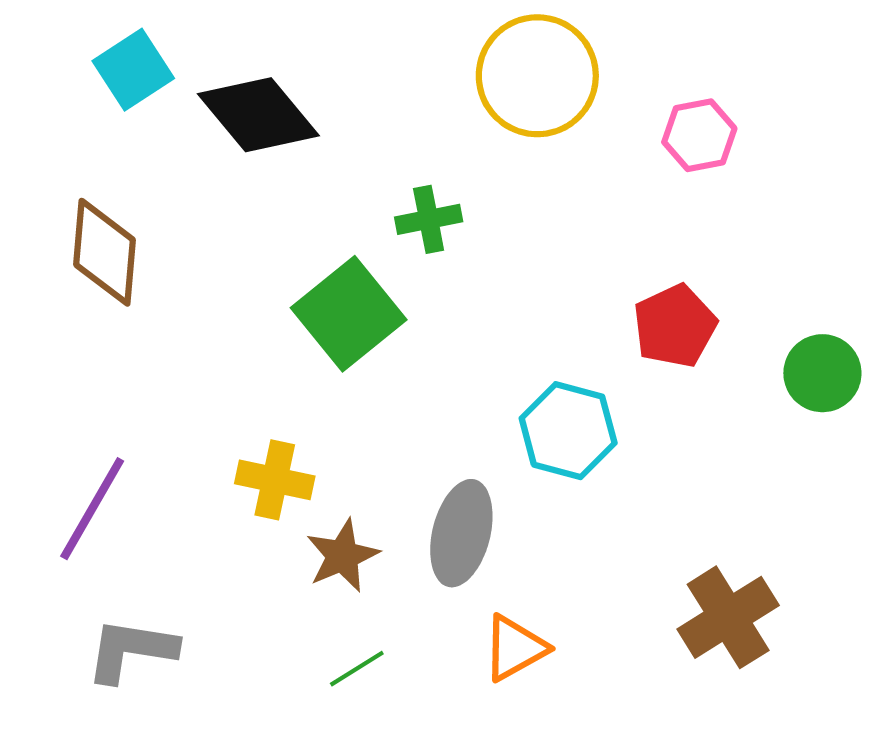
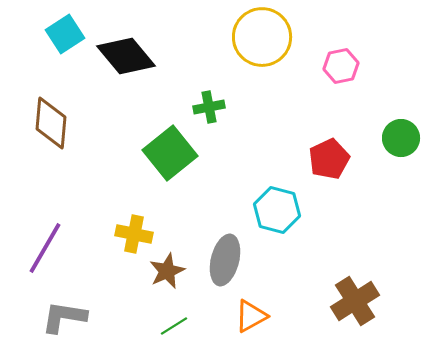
green circle: (822, 373) -> (401, 138), moved

